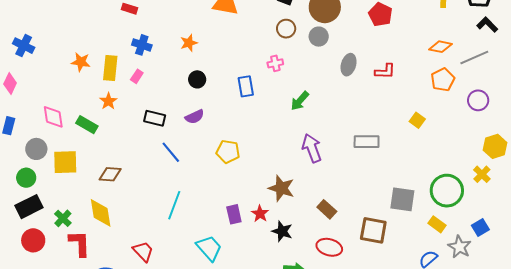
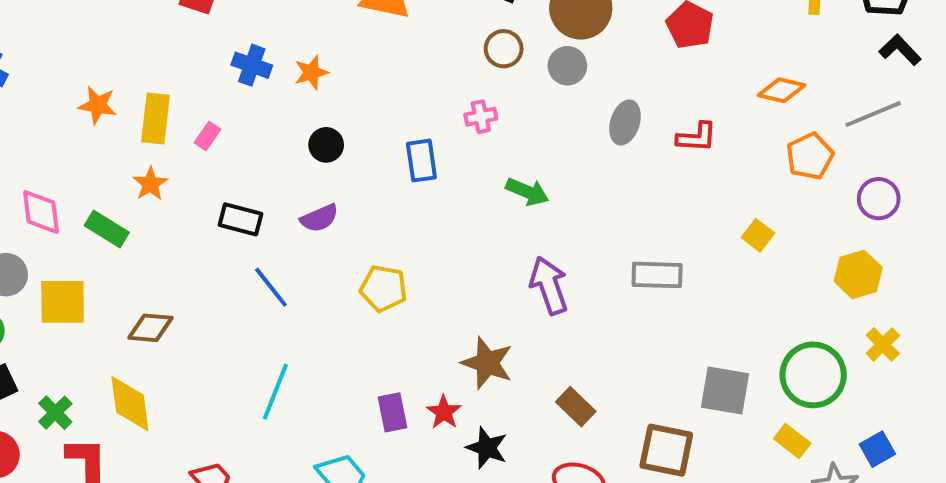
blue cross: (142, 45) -> (252, 65), moved
orange diamond: (441, 47) -> (781, 90), moved
green arrow: (300, 101) -> (527, 192), turned -110
yellow hexagon: (495, 146) -> (858, 274), moved

